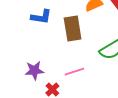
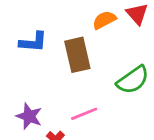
purple star: (34, 71) -> (29, 116), turned 30

